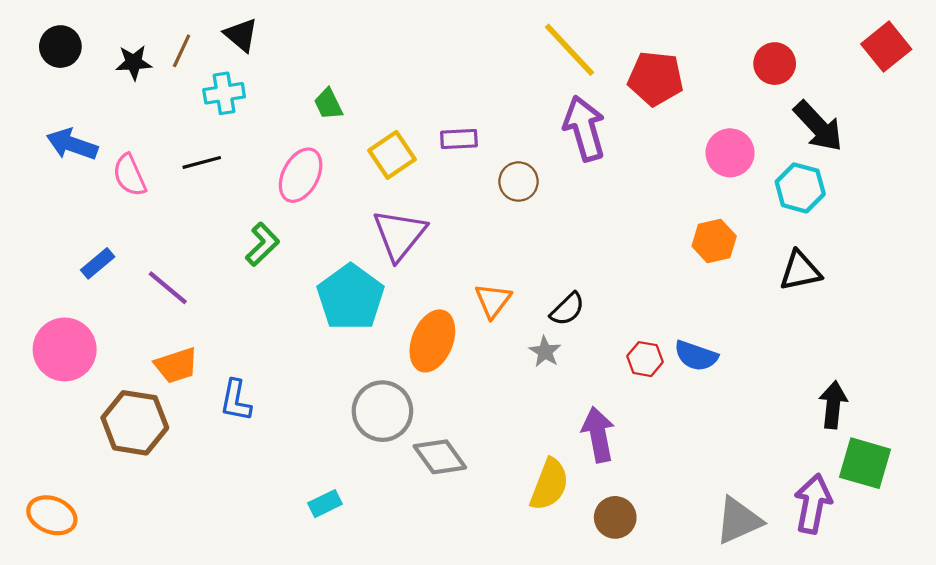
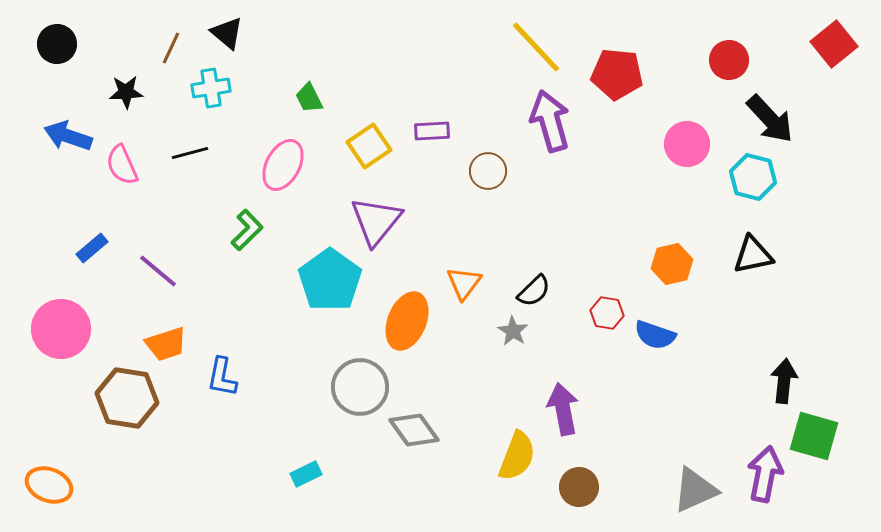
black star: (134, 62) -> (126, 92), moved
orange hexagon: (714, 241) -> (672, 264), moved
red hexagon: (645, 359) -> (607, 313), moved

